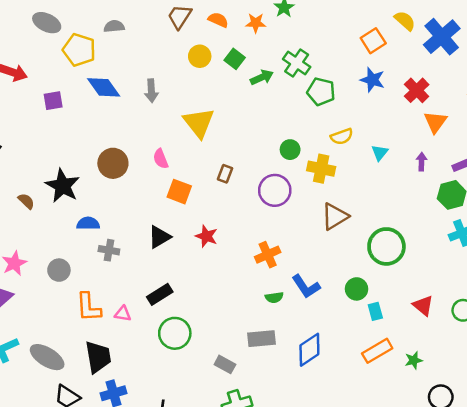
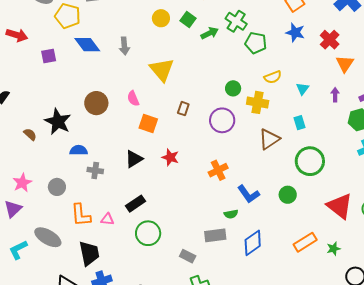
green semicircle: (274, 297) -> (231, 214), moved
red triangle: (423, 306) -> (340, 206), size x1.6
cyan rectangle: (375, 311) -> (299, 123), moved
gray ellipse: (47, 357) -> (48, 237), moved

